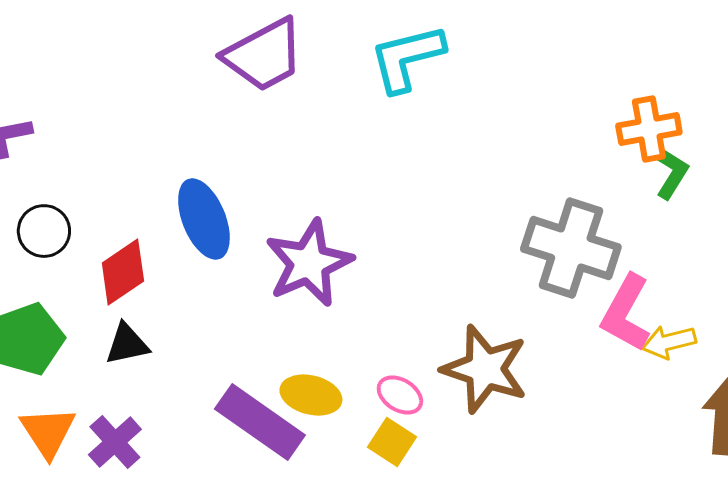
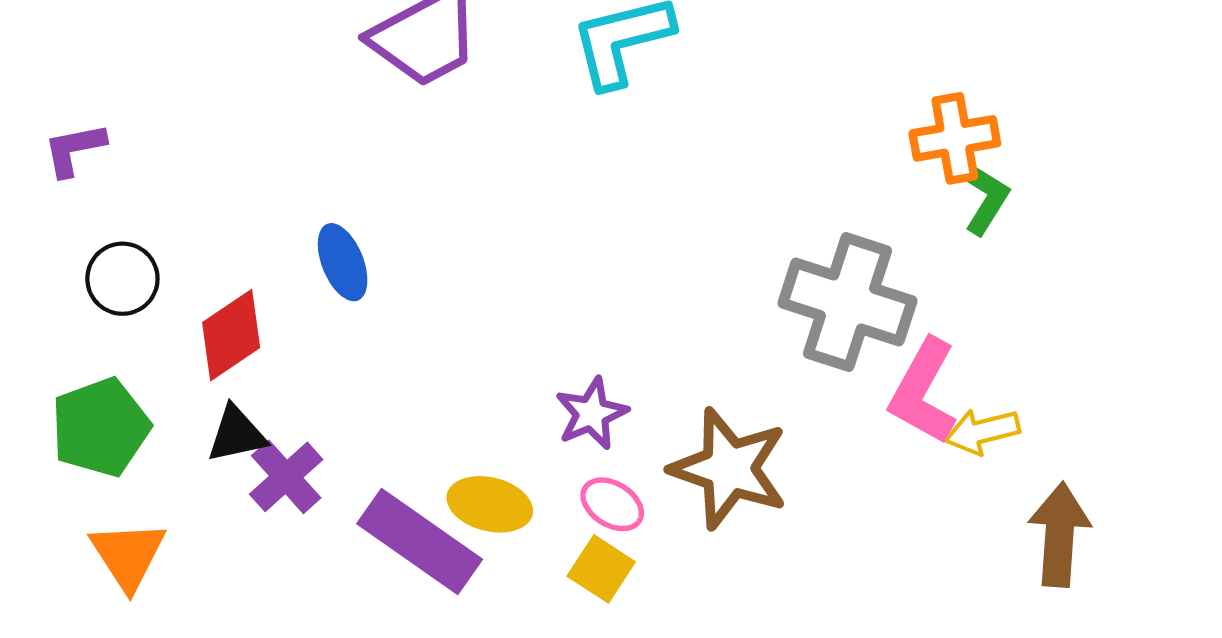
blue ellipse: (204, 219) -> (343, 262), size x0.7
purple star: (309, 263) -> (592, 414), moved, size x0.6
purple cross: (115, 442) -> (286, 477), moved

